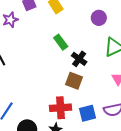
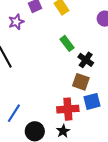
blue square: (87, 113) -> (92, 101), moved

